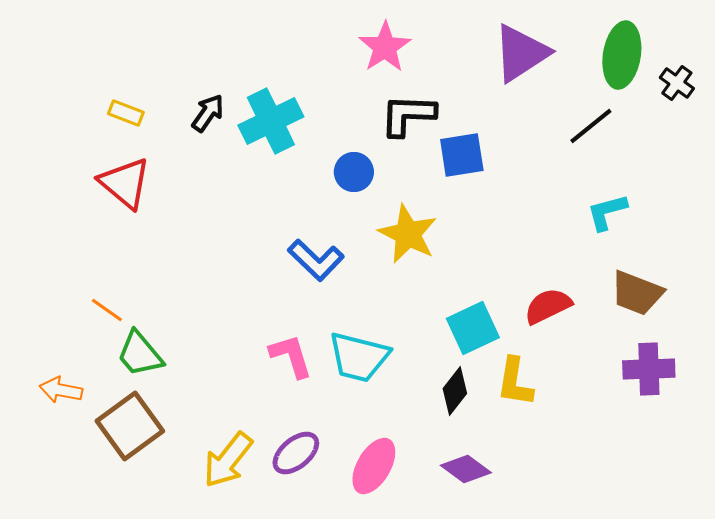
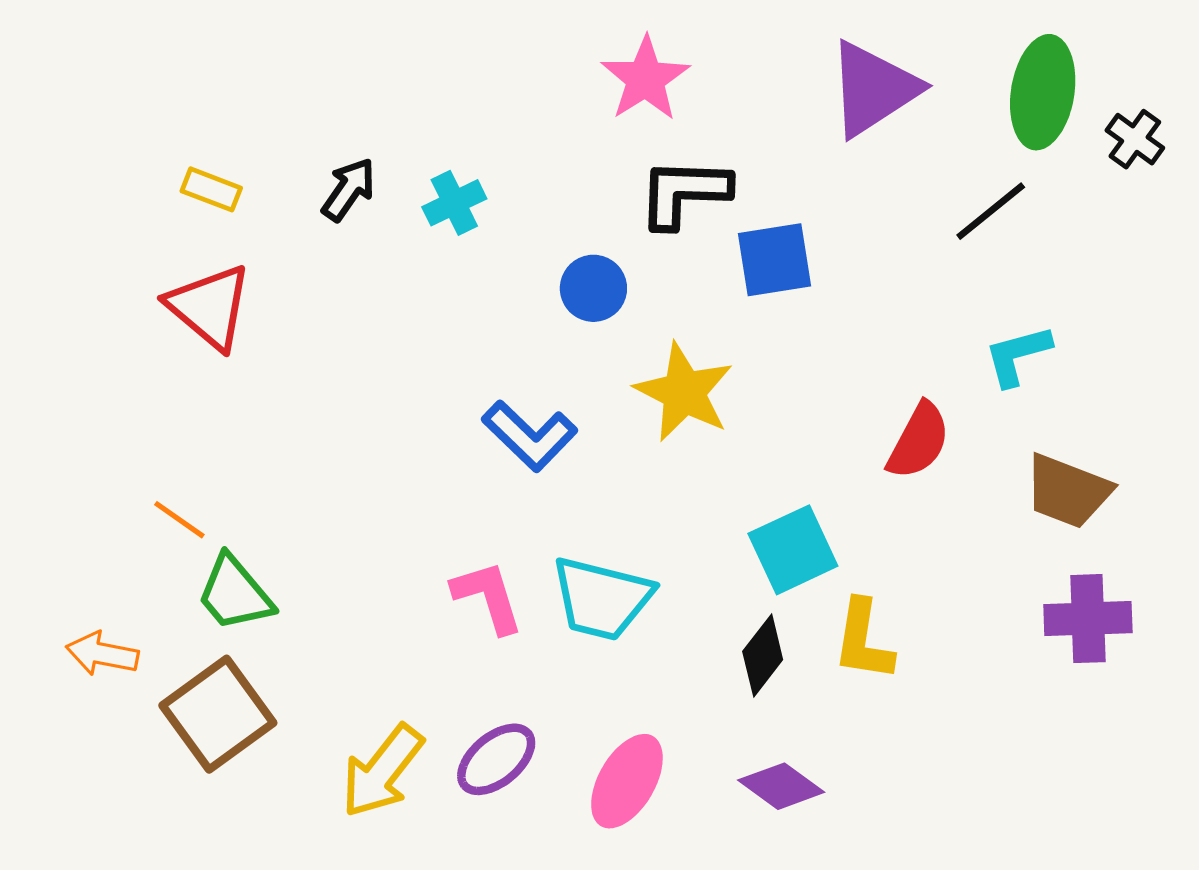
cyan cross: (271, 121) -> (454, 203), size x0.6
red semicircle: (548, 306) -> (919, 441), moved, turned 144

